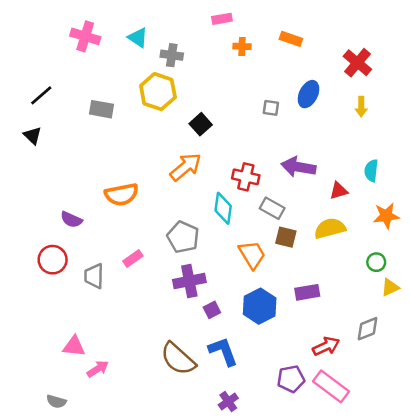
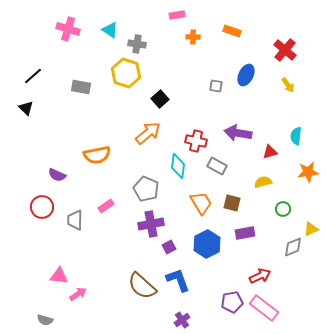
yellow arrow: (361, 107) -> (288, 85), turned -35
yellow semicircle: (330, 228) -> (263, 182), size x0.7
brown square: (286, 237) -> (232, 203), moved
green circle: (376, 262) -> (283, 209), moved
gray diamond: (367, 329) -> (293, 247), moved

